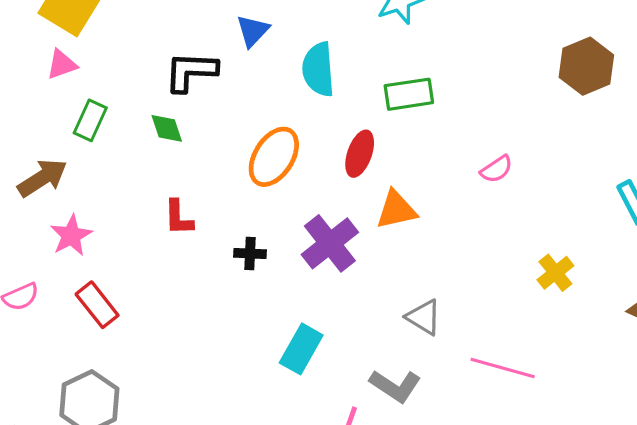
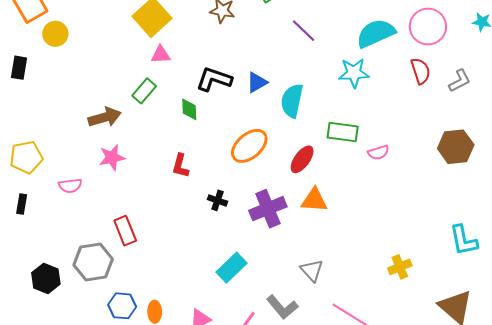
blue triangle: (253, 31) -> (257, 82), moved
pink triangle: (62, 64) -> (161, 55), moved
pink semicircle: (497, 169) -> (378, 152), moved
red rectangle: (97, 305) -> (125, 231), moved

